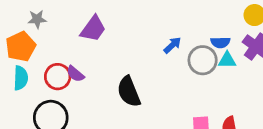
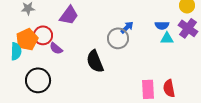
orange pentagon: (21, 47) -> (27, 39), moved
gray circle: (203, 60) -> (118, 38), moved
red circle: (58, 77) -> (43, 35), moved

